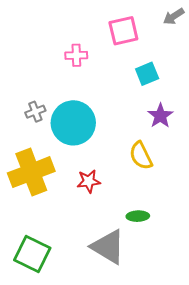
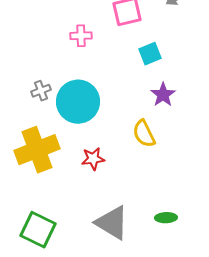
green ellipse: (138, 216) -> (166, 218), moved

